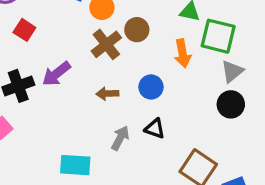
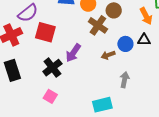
red square: (24, 30) -> (45, 32), size x1.5
blue circle: (151, 87) -> (125, 44), moved
black triangle: (155, 129) -> (144, 40), moved

